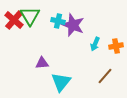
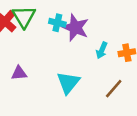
purple triangle: (42, 63) -> (19, 73), moved
cyan triangle: (61, 82) -> (68, 83), moved

